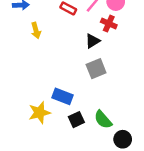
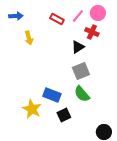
yellow star: (39, 113) -> (32, 109), turned -30
green semicircle: (103, 120) -> (82, 94), moved

